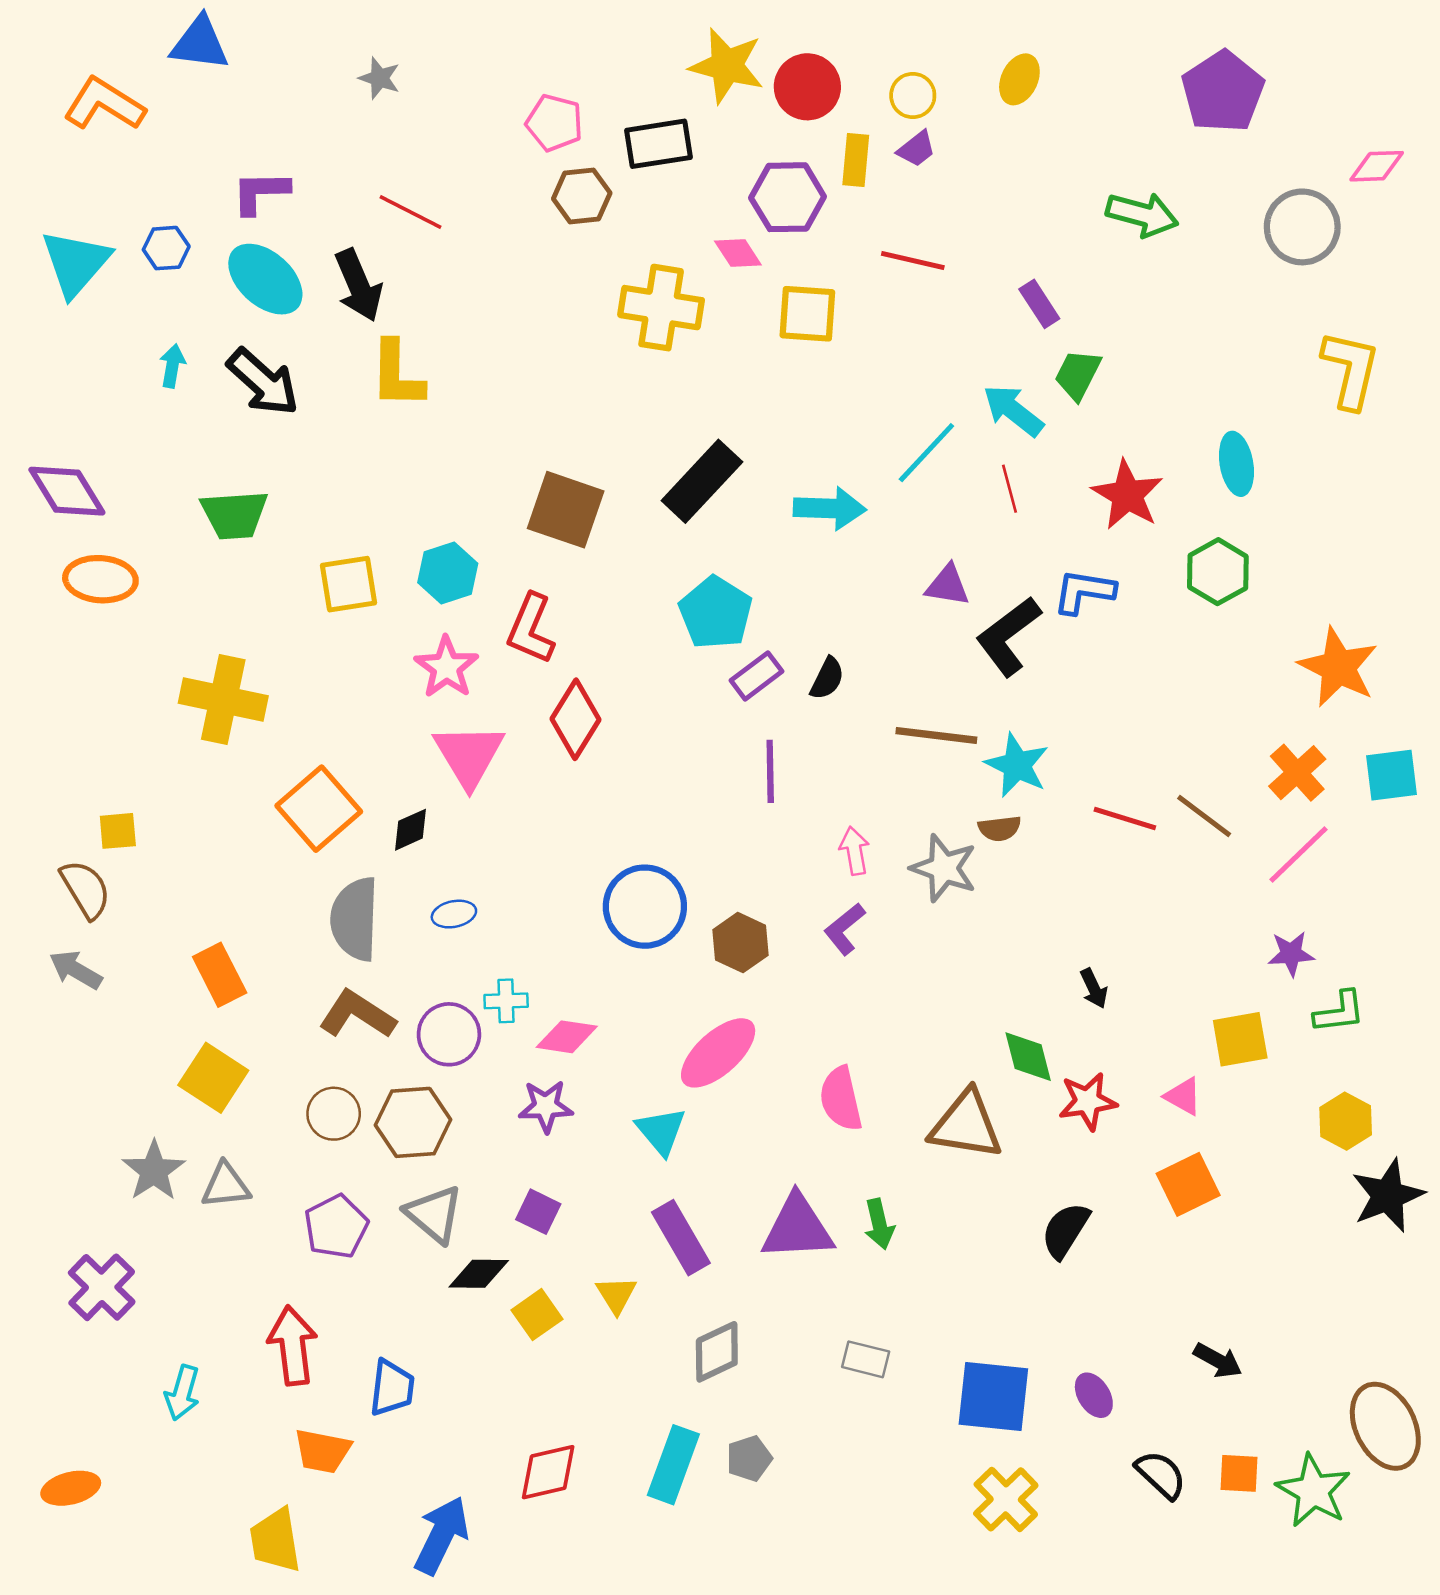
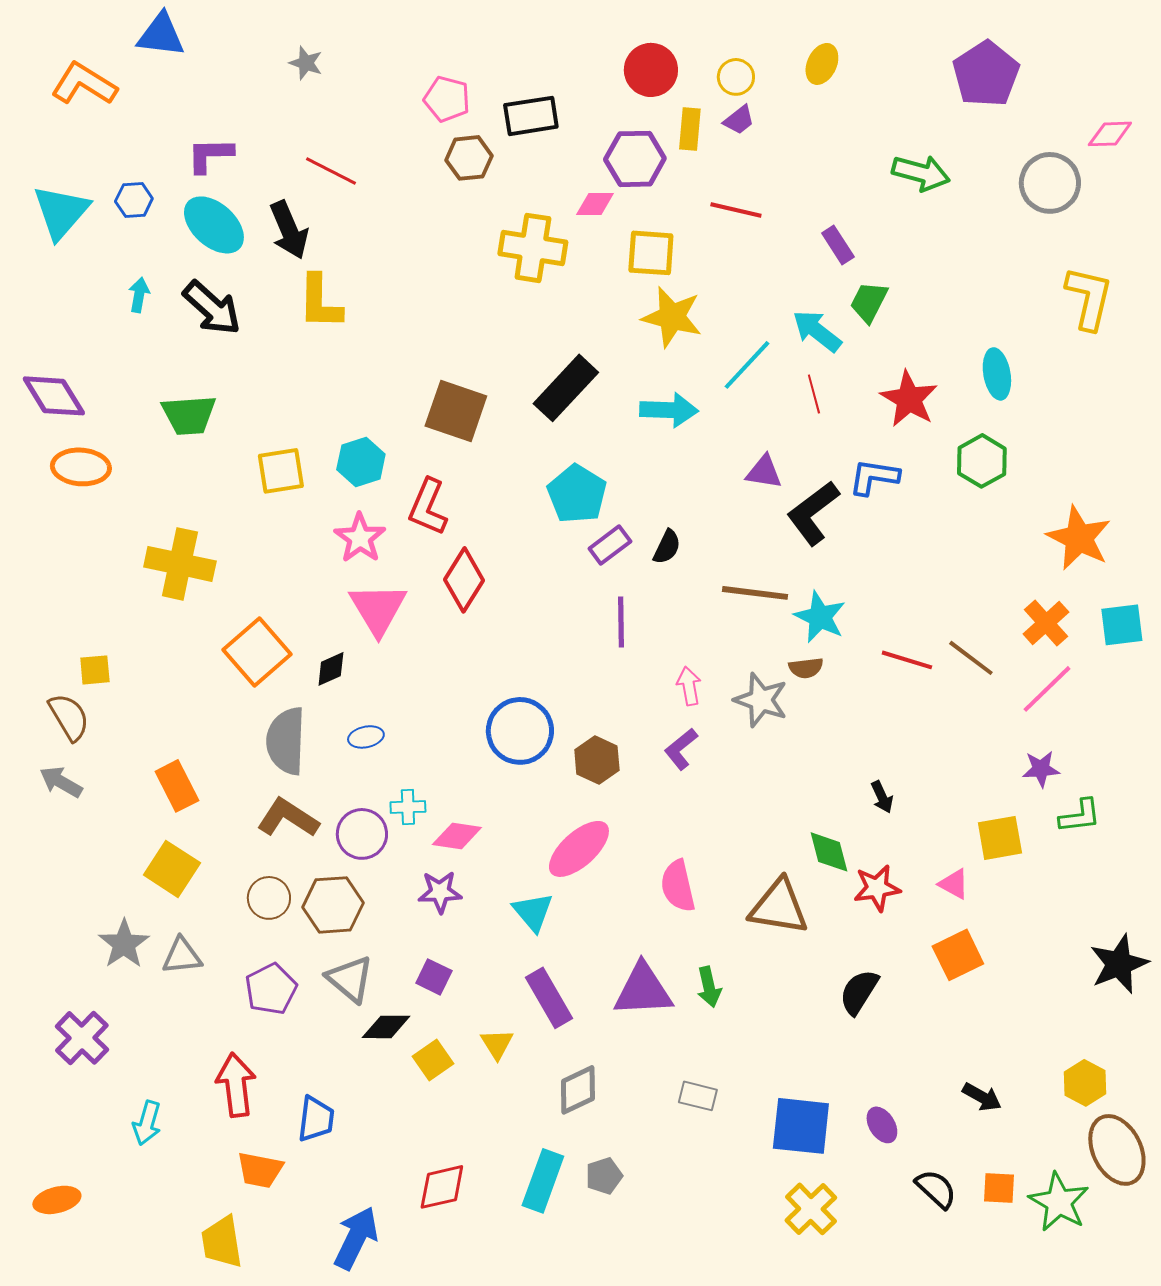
yellow star: (727, 66) -> (672, 317), moved
pink diamond: (738, 253) -> (595, 204), turned -57
yellow hexagon: (1346, 1121) -> (1085, 1083), moved

